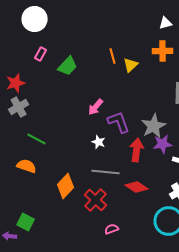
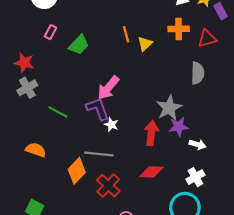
red star: (16, 83) -> (24, 63), turned 30
pink arrow: (96, 107) -> (108, 88), size x1.4
purple L-shape: (119, 122) -> (98, 109), moved
green line: (37, 139) -> (58, 112), moved
gray line: (106, 172) -> (99, 154), moved
red diamond: (137, 187) -> (151, 172), turned -30

